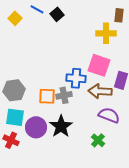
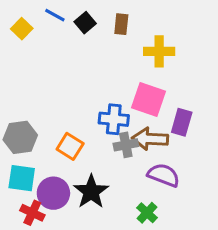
brown rectangle: (119, 15) -> (121, 24), moved
gray cross: (64, 95) -> (126, 145), moved
orange square: (47, 96) -> (70, 146), turned 30
red cross: (11, 140) -> (32, 213), moved

